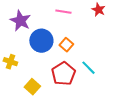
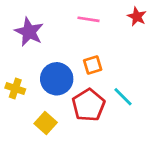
blue circle: (41, 41) -> (57, 79), moved
orange square: (66, 45) -> (93, 65), turned 32

